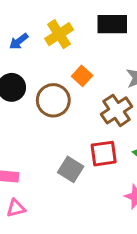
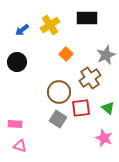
brown circle: (53, 100) -> (59, 92), moved
pink triangle: (16, 208) -> (20, 146), turned 32

